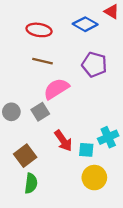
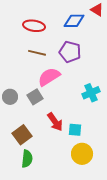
blue diamond: (85, 24) -> (74, 21), turned -30
purple pentagon: (94, 65) -> (70, 52), moved
cyan cross: (108, 137) -> (91, 93), moved

